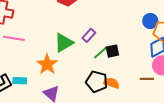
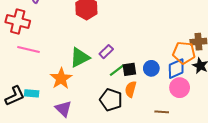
blue circle: (150, 21) -> (151, 68), moved
brown line: (147, 79) -> (162, 112), moved
orange semicircle: (112, 83) -> (131, 89), moved, turned -98

